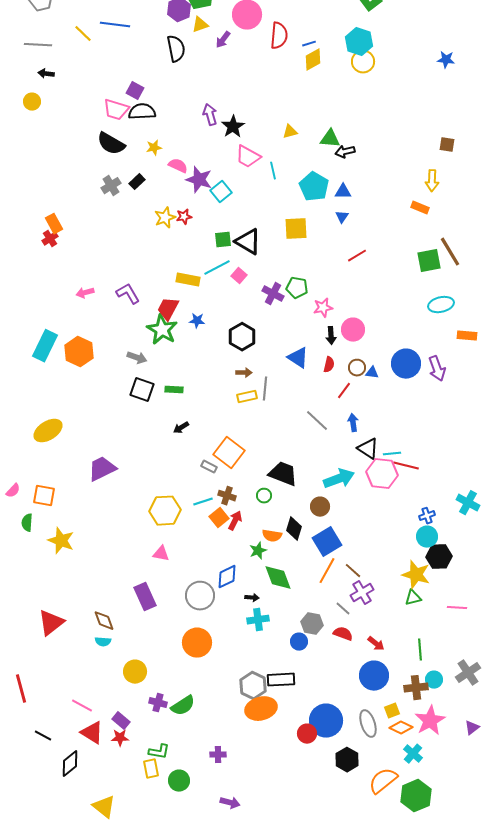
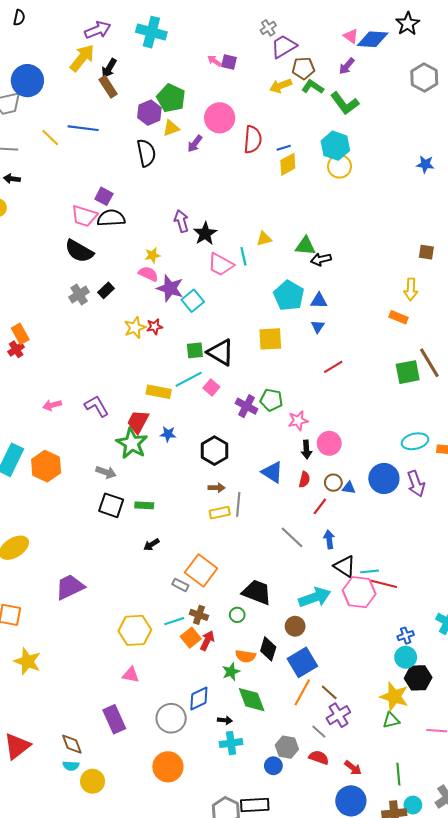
yellow star: (154, 148) -> (152, 255), moved
cyan line: (273, 171) -> (243, 256), moved
cyan ellipse: (441, 305) -> (415, 441), moved
yellow circle: (135, 672) -> (93, 781), moved

